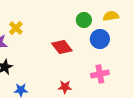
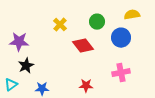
green circle: (84, 20) -> (97, 22), moved
yellow cross: (16, 28) -> (60, 25), moved

